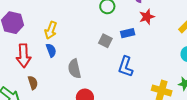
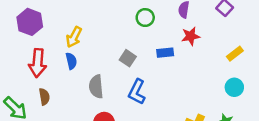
gray square: (105, 41) -> (128, 58), moved
blue L-shape: (126, 67) -> (137, 92), moved

